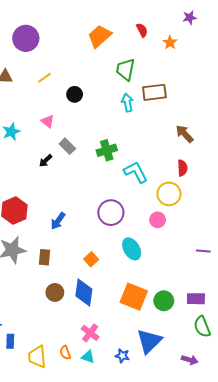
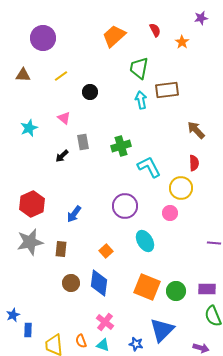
gray rectangle: (67, 146) -> (83, 142), turned 35

